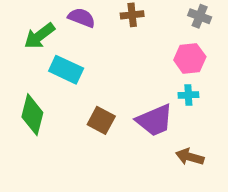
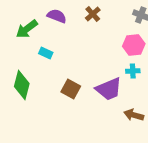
brown cross: (132, 15) -> (93, 14), turned -35
cyan rectangle: (66, 70) -> (46, 53), size x0.6

